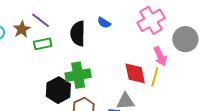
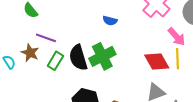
black semicircle: (78, 34) -> (78, 58), moved
green rectangle: (43, 44) -> (55, 61), turned -30
green cross: (78, 75) -> (102, 56), moved

